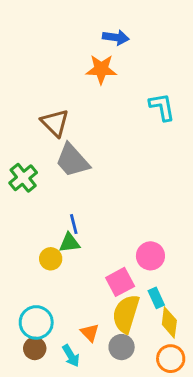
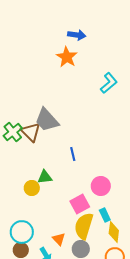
orange star: (101, 69) -> (67, 57), turned 30
cyan L-shape: (162, 107) -> (109, 83), turned 60
brown triangle: (55, 123) -> (31, 132), moved
blue line: (74, 224) -> (73, 154), moved

